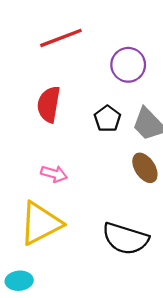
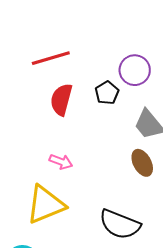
red line: (61, 38) -> (51, 58), moved
black pentagon: (107, 119) -> (107, 93), moved

